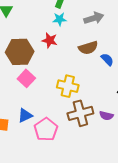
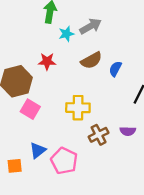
cyan star: (60, 19) -> (66, 34), moved
blue semicircle: (107, 59) -> (115, 69), turned -96
brown cross: (80, 113) -> (99, 135), size x0.7

